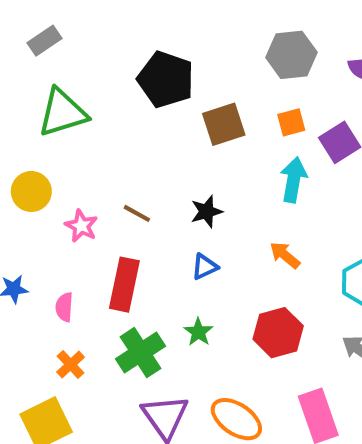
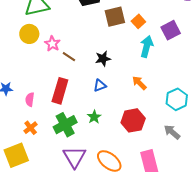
orange square: (291, 122) -> (138, 21), moved, turned -32
yellow circle: (31, 191) -> (29, 34), moved
pink star: (81, 226) -> (52, 44), moved

